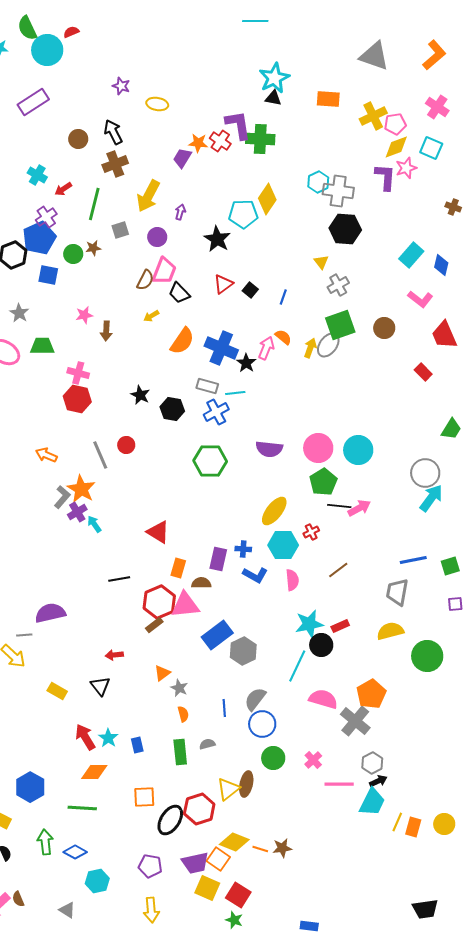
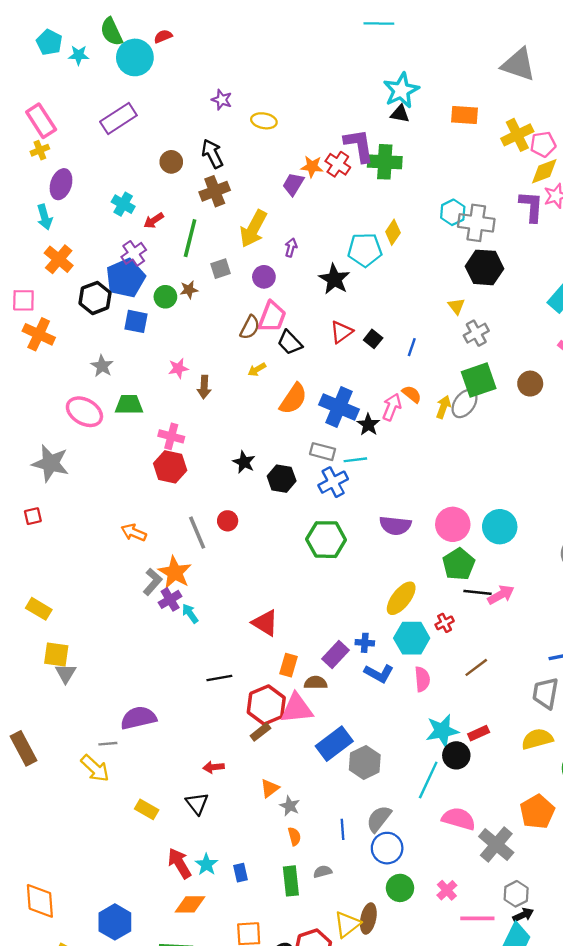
yellow diamond: (267, 199) -> (393, 232), size x0.7
purple rectangle: (218, 559) -> (335, 655), turned 30
orange pentagon: (371, 694) -> (537, 812), moved

